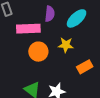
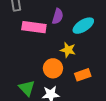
orange circle: (38, 52) -> (53, 68), moved

